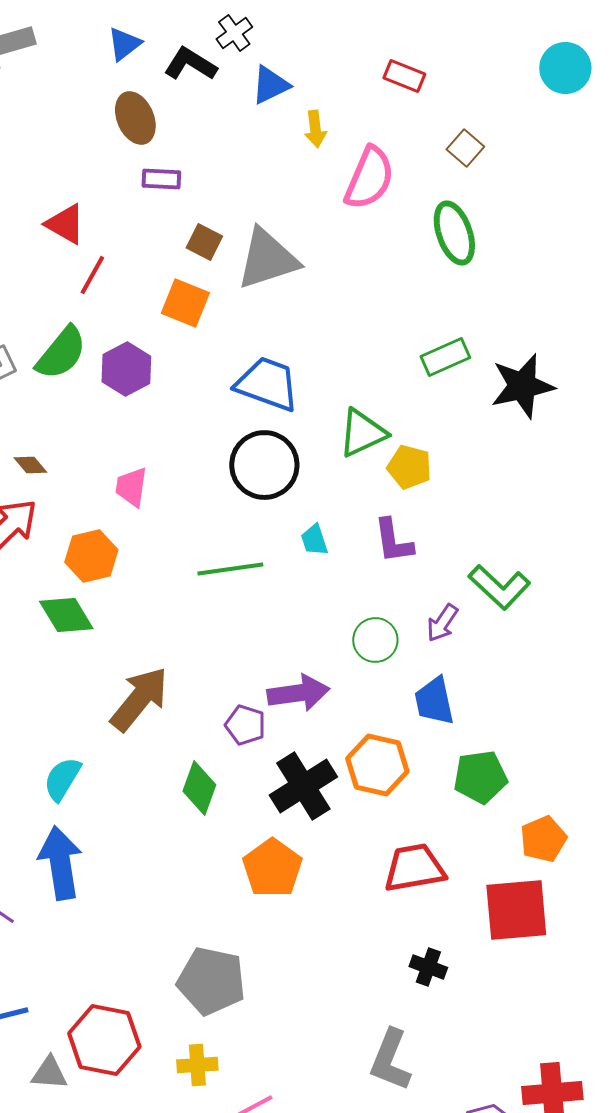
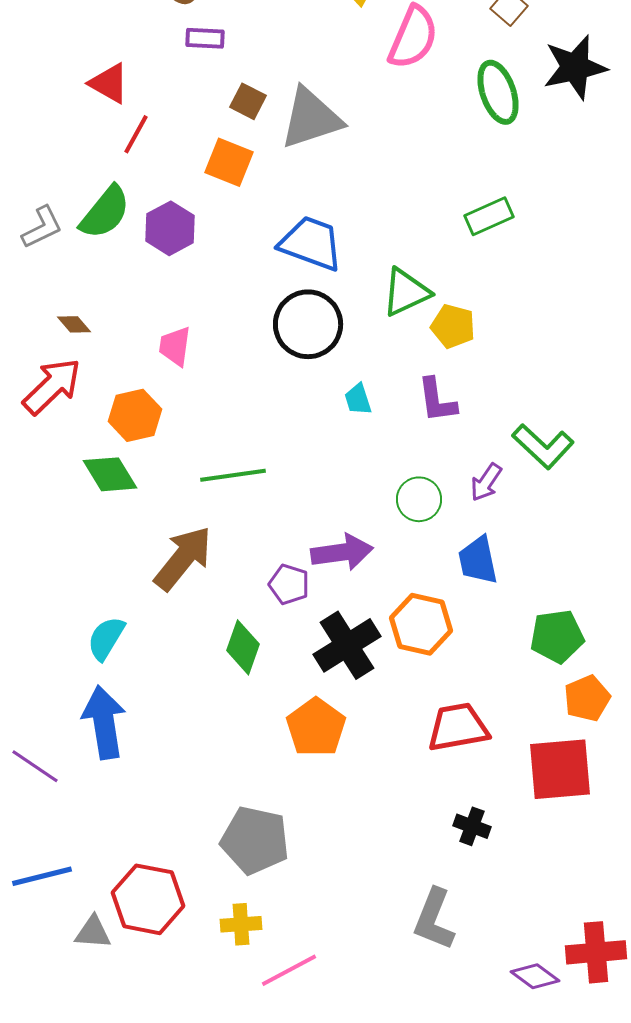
black star: (522, 386) -> (575, 67), moved
green line: (230, 569) -> (233, 475), moved
green pentagon: (480, 777) -> (557, 636), moved

